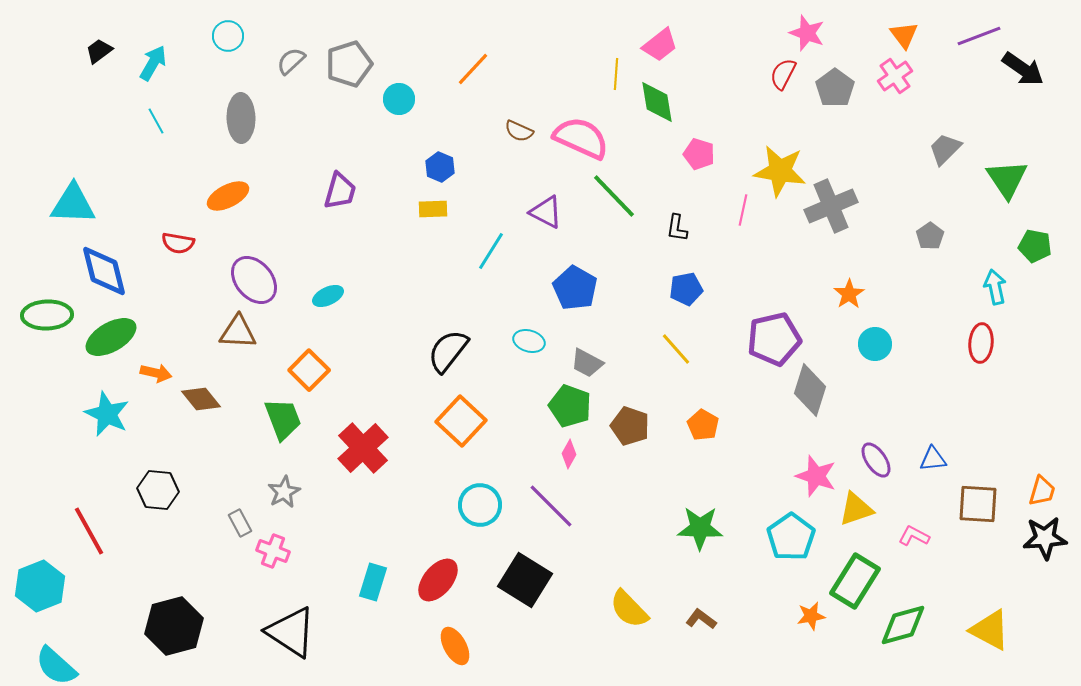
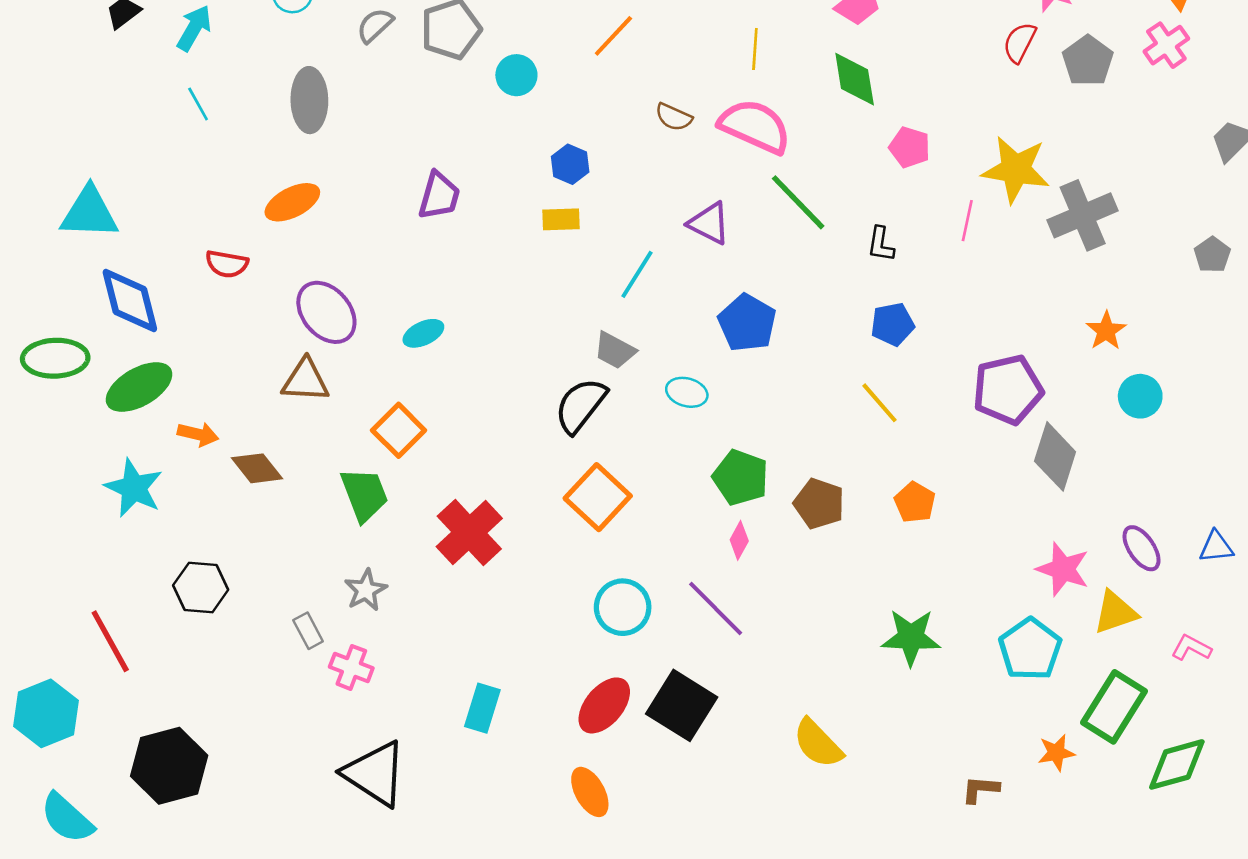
yellow line: (616, 74) -> (755, 49), moved
gray trapezoid: (587, 363) -> (615, 350), moved
red ellipse: (438, 580) -> (604, 705), moved
brown L-shape: (701, 619) -> (980, 789), moved, turned -32
black hexagon: (174, 626) -> (169, 766), moved

